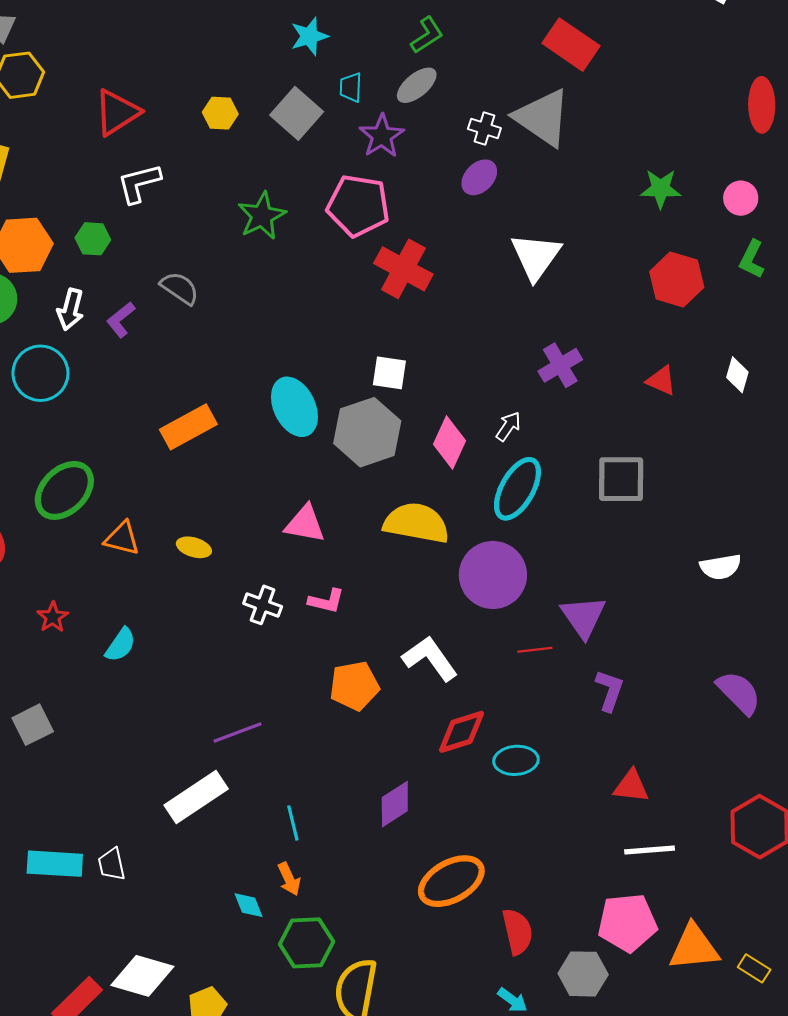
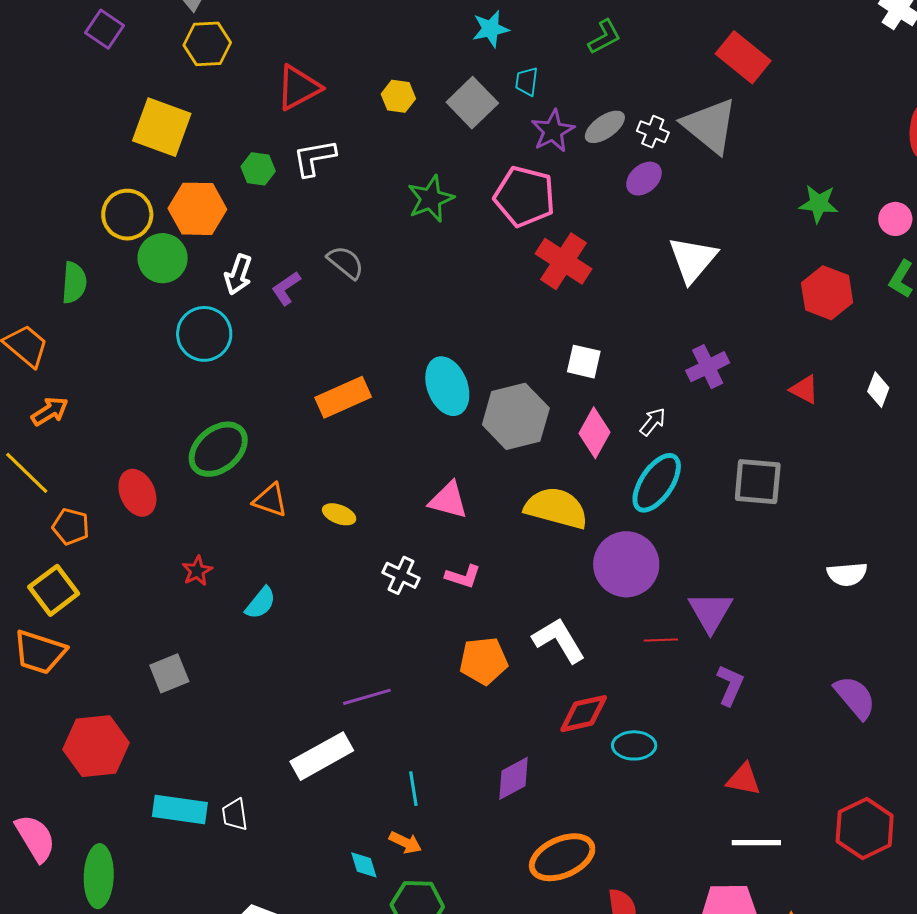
gray ellipse: (417, 85) -> (605, 127), moved
green hexagon: (93, 239) -> (258, 169), moved
white square: (389, 373) -> (584, 362), moved
orange arrow: (289, 879) -> (405, 843), turned -44

